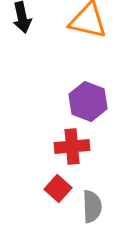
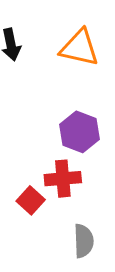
red square: (58, 188) -> (31, 200), moved

